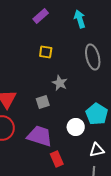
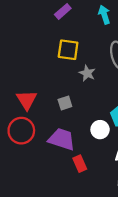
yellow square: (46, 52) -> (68, 50), size x1.5
gray star: (60, 83) -> (87, 73), moved

